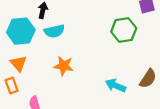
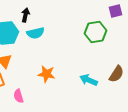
orange star: (64, 66) -> (46, 74), moved

